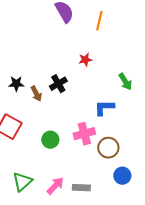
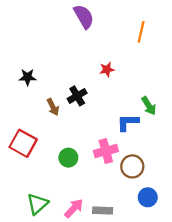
orange line: (99, 21) -> (141, 32), moved
green arrow: (125, 82) -> (149, 106), moved
black star: (16, 84) -> (28, 77), moved

